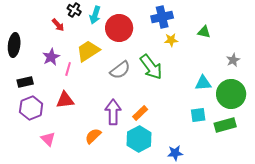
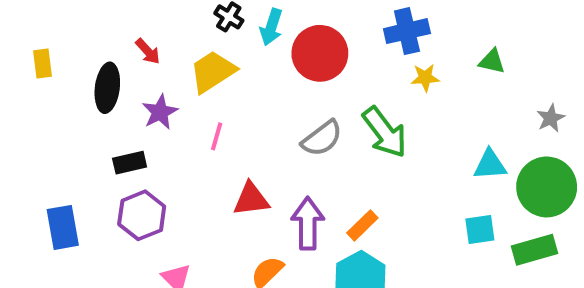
red arrow: (58, 25) -> (148, 51), moved
yellow trapezoid: (88, 51) -> (213, 72), moved
purple star: (51, 57) -> (160, 112), moved
red triangle: (65, 100) -> (251, 199), moved

